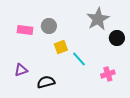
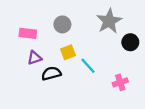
gray circle: (49, 26) -> (62, 24), moved
purple triangle: (21, 70) -> (35, 58), moved
black semicircle: (46, 82) -> (51, 73), moved

